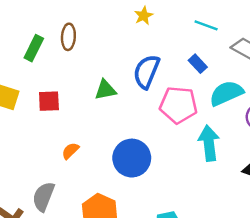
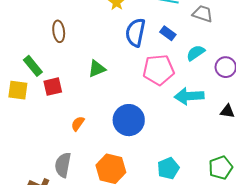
green rectangle: (34, 48) -> (33, 66), moved, turned -55
blue semicircle: (146, 72) -> (135, 32), moved
cyan semicircle: (226, 93) -> (196, 53), size x0.7
cyan arrow: (209, 143) -> (189, 96), turned -76

